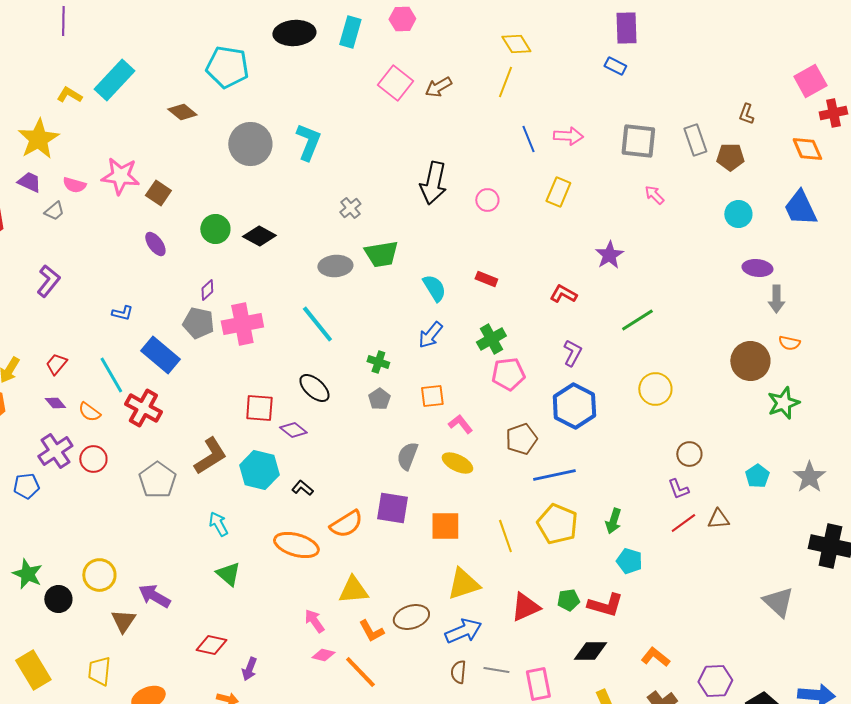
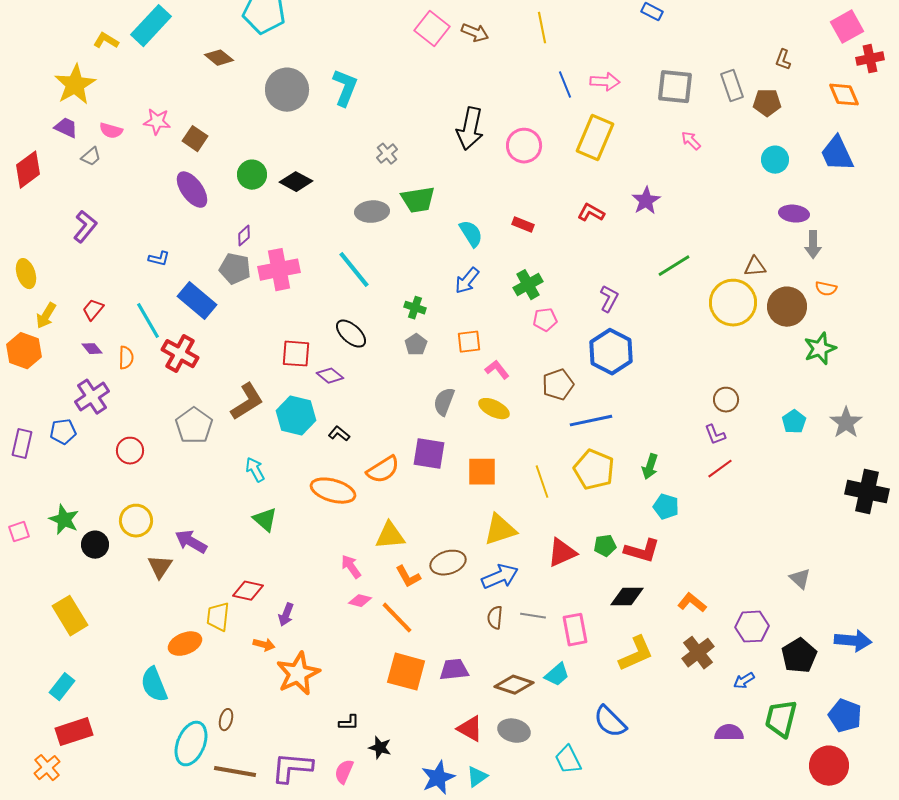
yellow line: (505, 82) -> (542, 28), turned -32
brown arrow: (438, 87) -> (475, 33), turned -128
pink star: (120, 176) -> (157, 122), size x0.7
yellow rectangle: (558, 192) -> (595, 138), size x1.5
pink circle: (487, 200) -> (524, 146), size x1.5
purple ellipse: (155, 244) -> (192, 190), size x1.5
red L-shape: (563, 294) -> (591, 213), moved
pink pentagon: (508, 374) -> (545, 320), size x0.7
yellow circle: (655, 389) -> (733, 303), moved, size x1.4
orange semicircle: (89, 412) -> (126, 358), turned -125
red circle: (93, 459) -> (130, 451), moved
brown triangle: (718, 519) -> (755, 267), moved
gray triangle: (778, 602) -> (800, 579), moved, size x0.7
yellow trapezoid: (99, 671) -> (218, 617), moved

